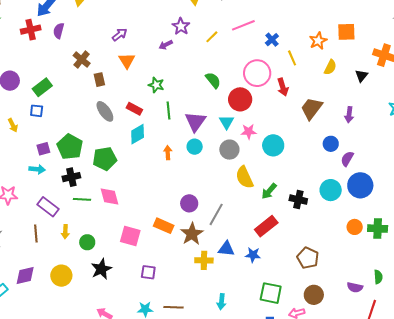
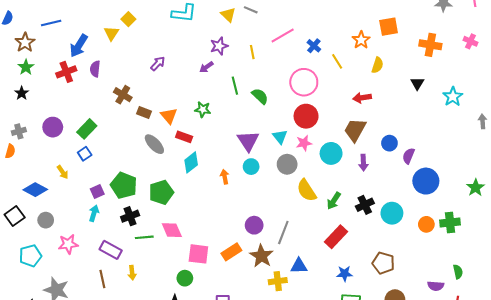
purple star: (181, 26) -> (219, 46), turned 30
yellow line: (212, 37) -> (252, 52), turned -48
orange triangle: (127, 61) -> (169, 116), moved
black triangle: (362, 76) -> (417, 83), moved
brown rectangle: (99, 80) -> (144, 113), turned -48
red arrow: (283, 87) -> (362, 98), moved, turned 108
red circle: (240, 99) -> (306, 116), moved
brown trapezoid: (312, 108) -> (355, 130), moved
green line: (168, 110) -> (235, 86), moved
blue square: (37, 111) -> (85, 154), turned -32
purple arrow: (349, 115) -> (363, 163), moved
cyan arrow: (37, 169) -> (94, 213), turned -70
cyan circle: (331, 190) -> (392, 213), moved
black cross: (298, 200) -> (365, 205), turned -30
orange rectangle: (164, 226) -> (231, 252), turned -48
pink square: (130, 236) -> (198, 254), moved
green circle: (87, 242) -> (185, 278), moved
blue star: (253, 255) -> (345, 274), moved

